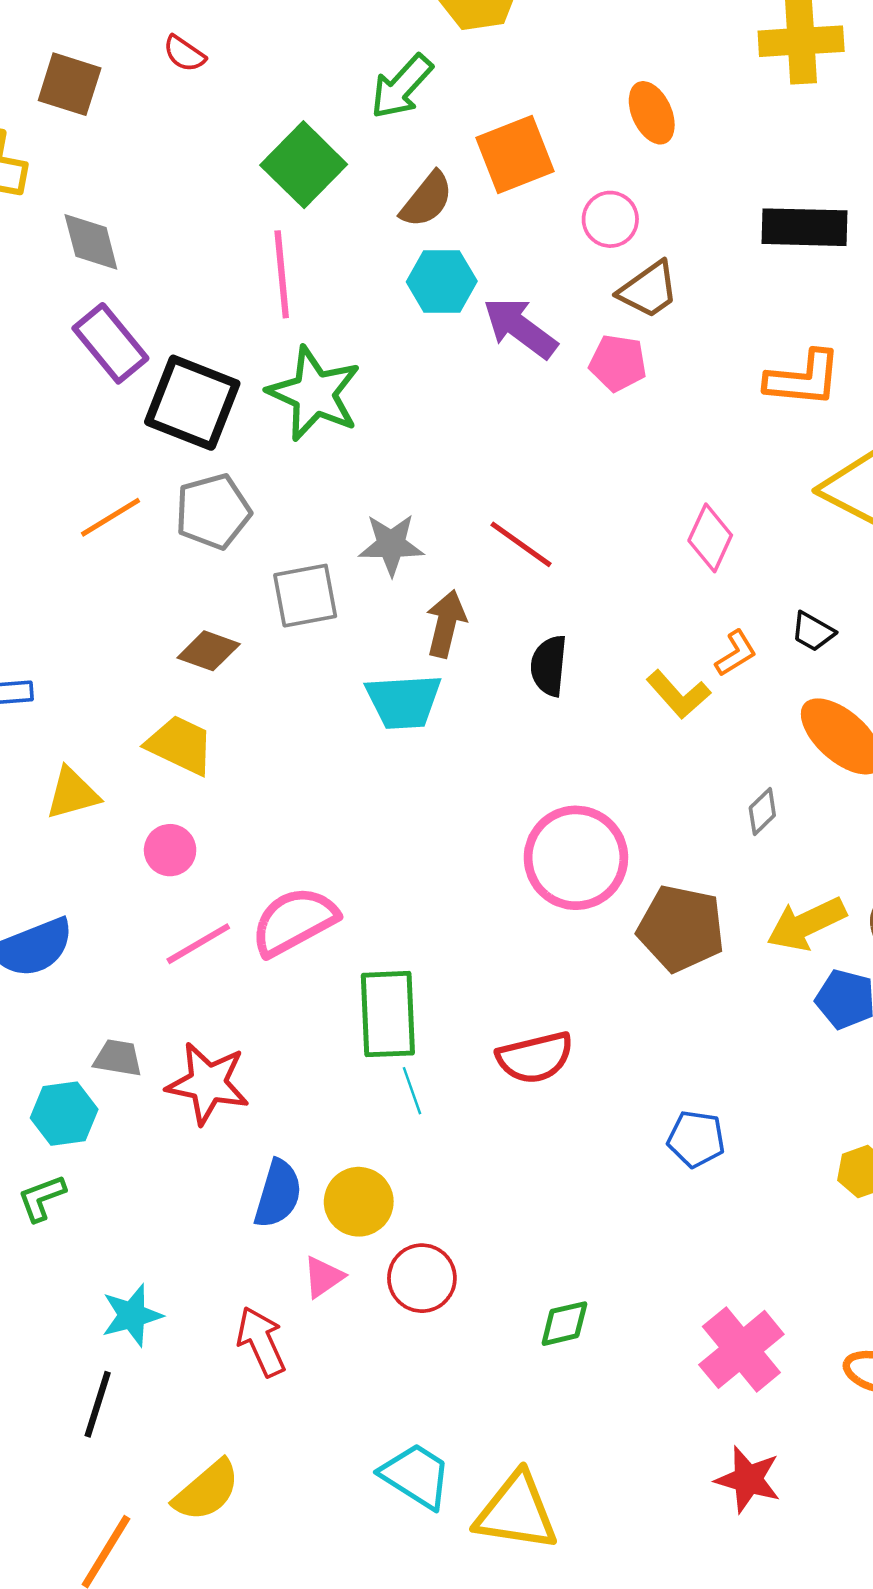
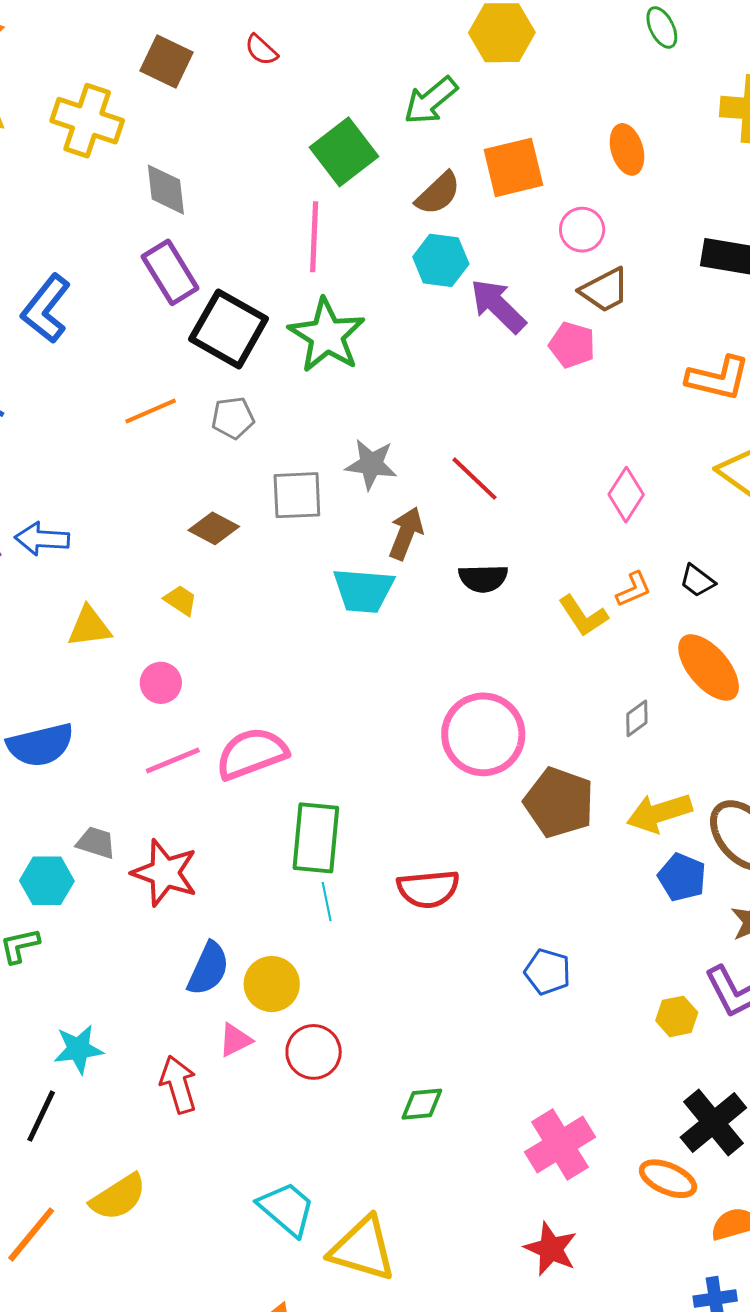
gray pentagon: (213, 511) -> (233, 418), size x0.7
black semicircle: (549, 666) -> (483, 578), turned -105
yellow trapezoid: (180, 745) -> (181, 600), size x0.6

